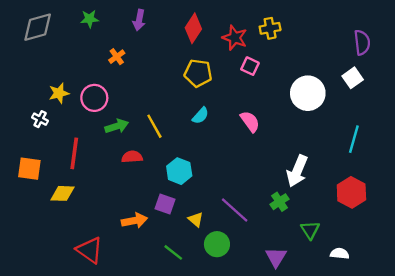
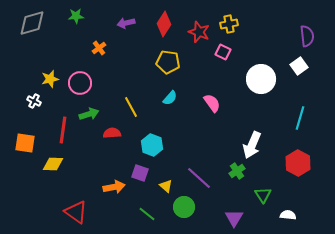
purple arrow: (139, 20) -> (126, 23), moved, turned 66
pink square: (250, 66) -> (223, 52), moved
green arrow: (117, 126) -> (89, 114), moved

